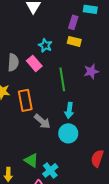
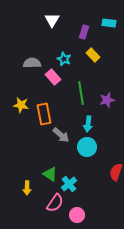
purple rectangle: (73, 22) -> (84, 32), moved
yellow rectangle: (74, 41) -> (93, 55), turned 32
gray semicircle: (13, 62) -> (32, 63), moved, turned -96
purple star: (91, 71) -> (107, 100), moved

